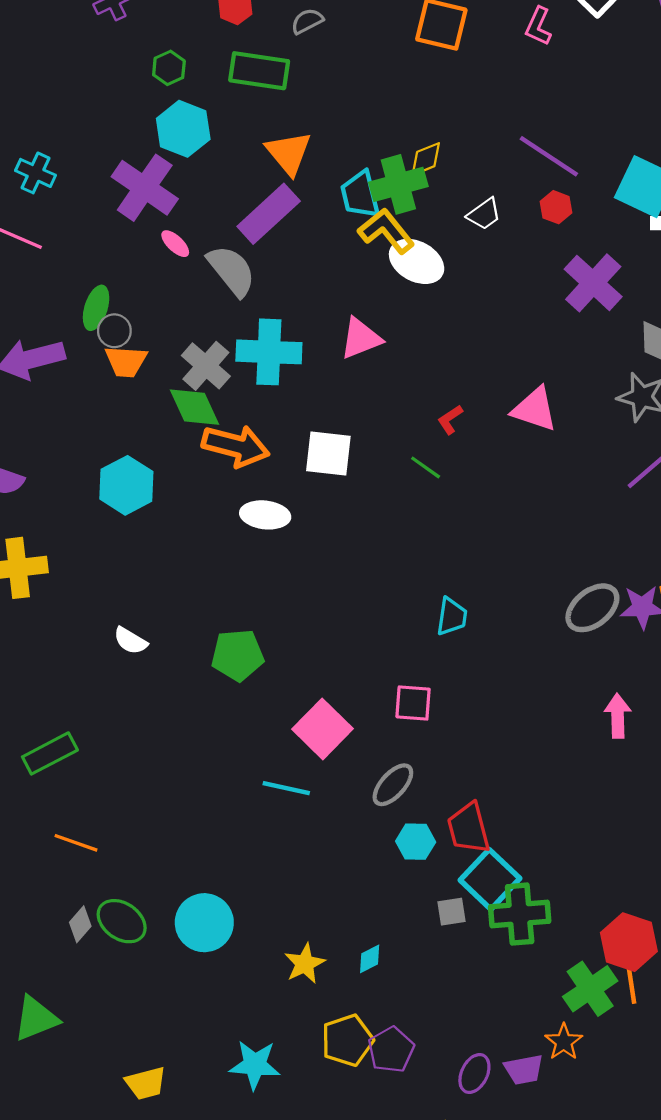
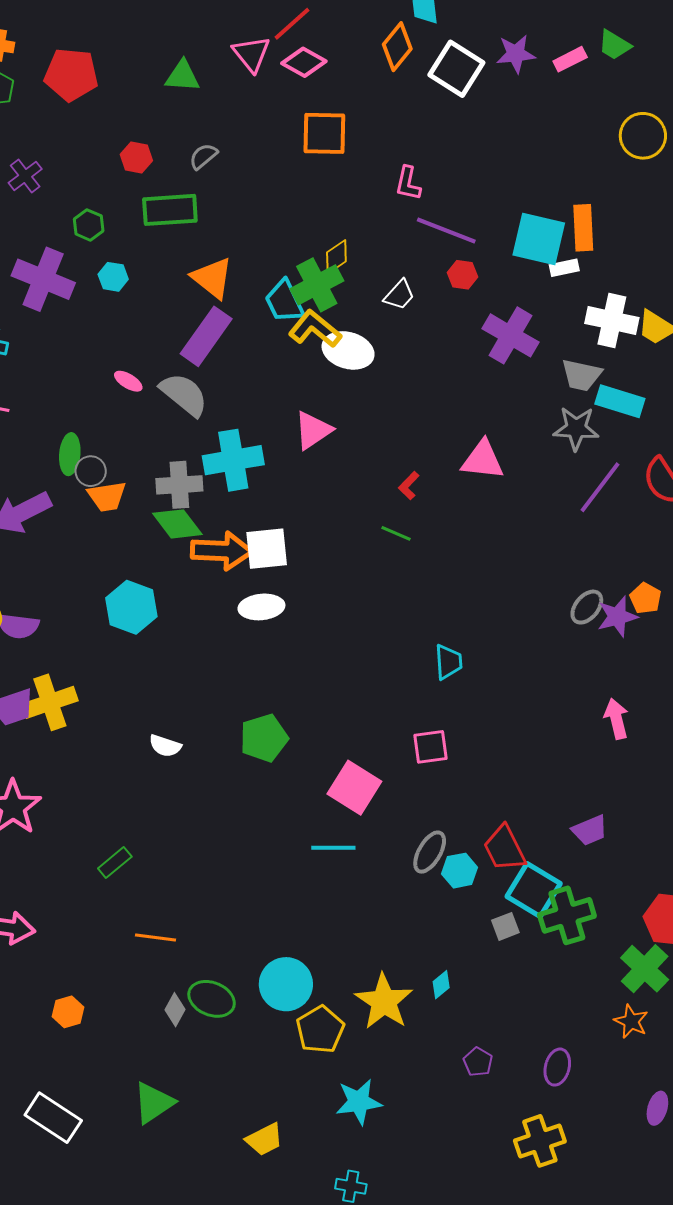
pink L-shape: (538, 26) -> (408, 183), moved
cyan hexagon: (183, 129) -> (113, 277), size x0.6
purple cross: (145, 188) -> (43, 279), moved
gray cross: (206, 366) -> (179, 485), turned -33
white square: (328, 454) -> (267, 549), moved
gray ellipse: (592, 608) -> (587, 607), moved, size x0.7
green rectangle: (50, 753) -> (115, 862), size x0.7
gray ellipse: (393, 785) -> (430, 852), moved
yellow star: (305, 964) -> (384, 1001), size x1.5
yellow pentagon: (347, 1040) -> (320, 1030), moved
purple pentagon: (391, 1050) -> (478, 1062), size x0.7
purple trapezoid: (524, 1069) -> (590, 830), moved

